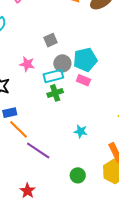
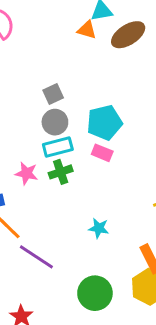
gray circle: (62, 63) -> (55, 122), moved
pink star: (27, 64) -> (26, 173), moved
green circle: (78, 175) -> (95, 293), size x1.5

